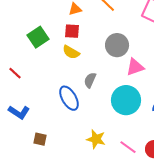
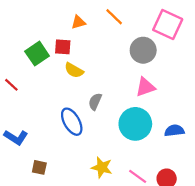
red square: (72, 31) -> (63, 47), moved
gray circle: (117, 45) -> (143, 50), moved
red line: (15, 73) -> (11, 85), moved

